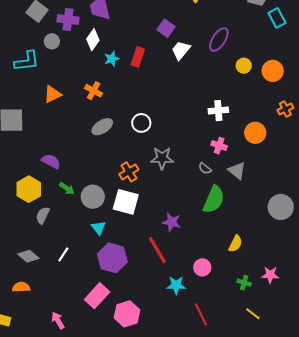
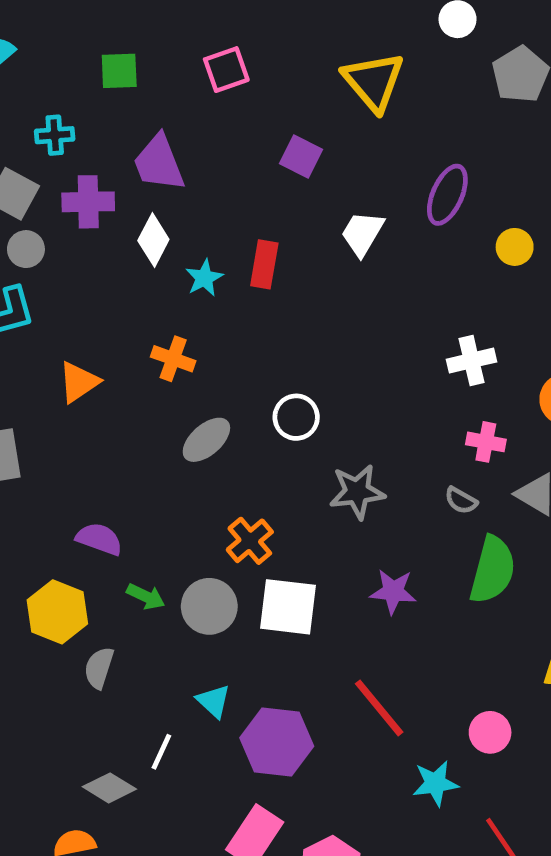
purple square: (166, 28) -> (301, 156), moved
gray circle: (52, 41) -> (26, 249), moved
orange cross: (129, 172) -> (250, 541), moved
purple star: (172, 222) -> (393, 591), moved
cyan triangle: (99, 228) -> (214, 701), moved
gray diamond: (28, 256) -> (109, 788), moved

